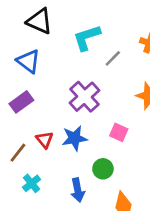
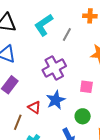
purple cross: (84, 97) -> (54, 68), turned 30

